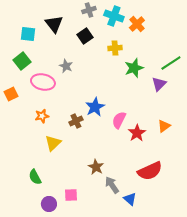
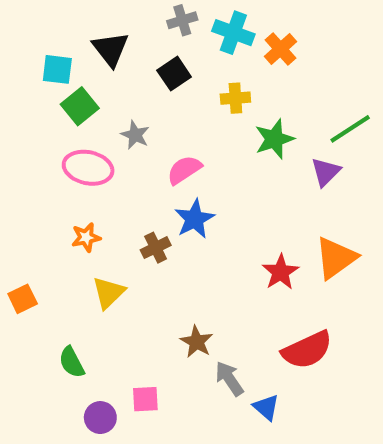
green square: (22, 61) -> (80, 106), moved
orange square: (11, 94) -> (23, 299), moved
pink semicircle: (119, 120) -> (184, 170), moved, turned 30
orange triangle: (164, 126) -> (336, 258), size x1.6

